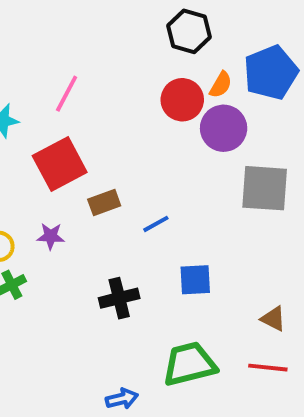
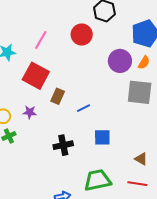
orange semicircle: (221, 85) -> (144, 63), moved
red circle: (182, 100) -> (82, 34), moved
red square: (60, 164) -> (36, 76), turned -36
brown rectangle: (104, 203) -> (58, 96), turned -49

